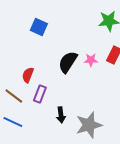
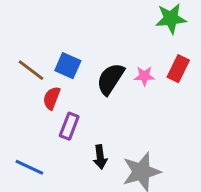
blue square: (39, 27) -> (68, 66), moved
brown line: (14, 96) -> (31, 70), moved

